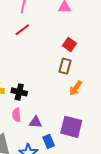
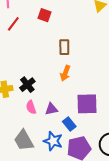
red square: (70, 45) -> (45, 15), moved
orange arrow: (76, 88) -> (65, 73), moved
black cross: (19, 92) -> (27, 85), turned -35

